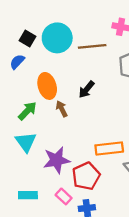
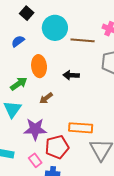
black square: (28, 39) -> (27, 13), moved
black arrow: (87, 89) -> (71, 75), turned 42
brown arrow: (62, 109) -> (46, 98), moved, turned -112

